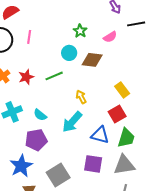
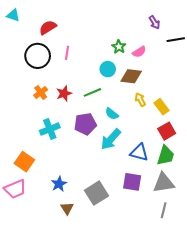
pink semicircle: (110, 37) -> (139, 52), moved
yellow arrow: (81, 97) -> (140, 100), moved
red square: (117, 114) -> (167, 131), moved
cyan semicircle: (40, 115) -> (112, 114), moved
purple pentagon: (36, 140) -> (85, 124), moved
blue star: (21, 166) -> (59, 184), size x0.7

